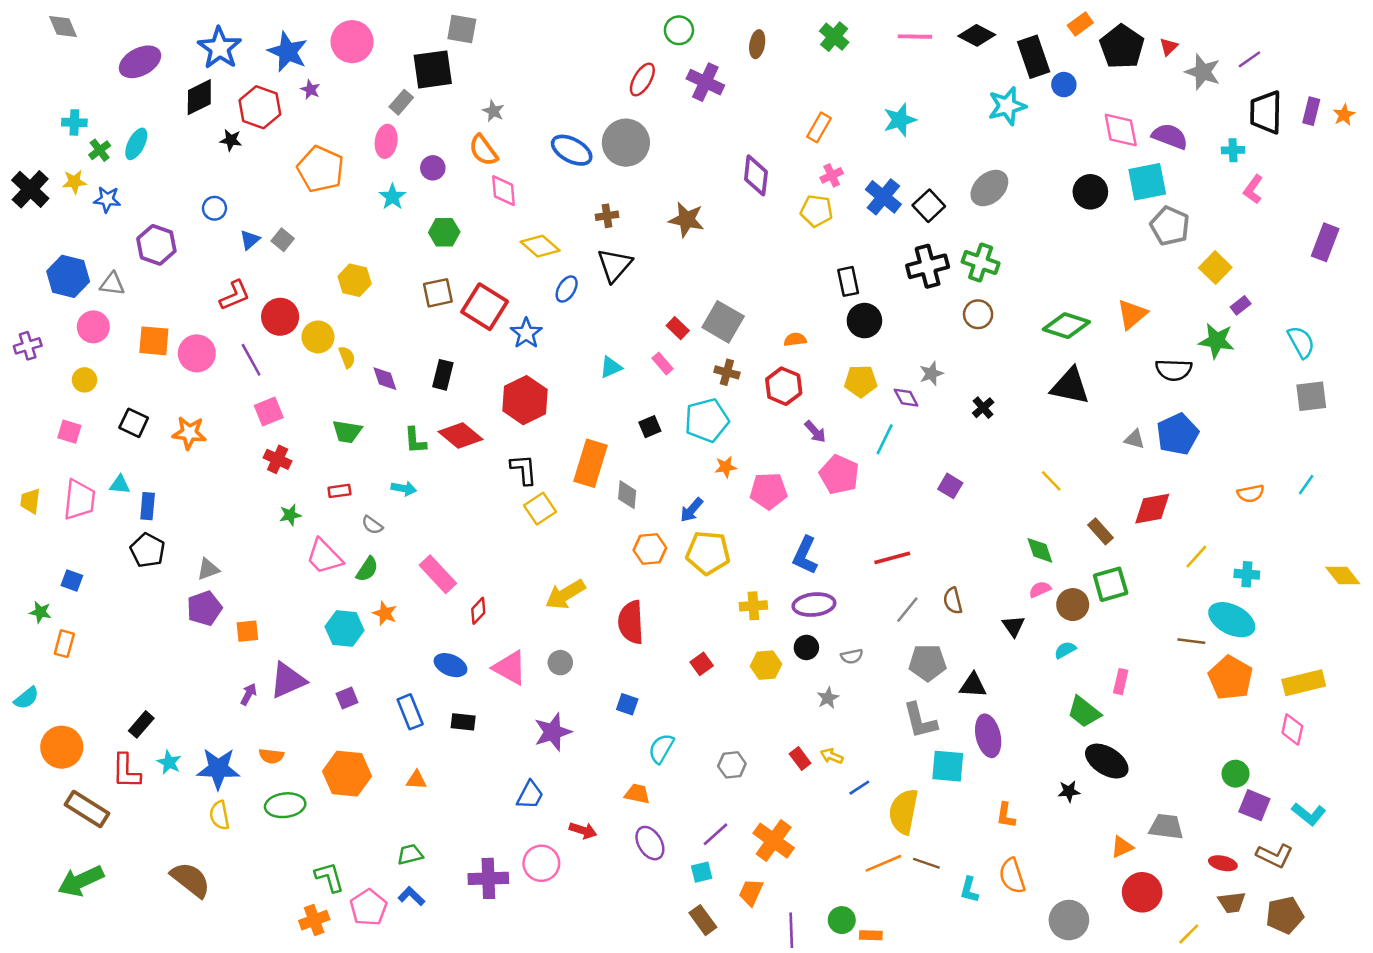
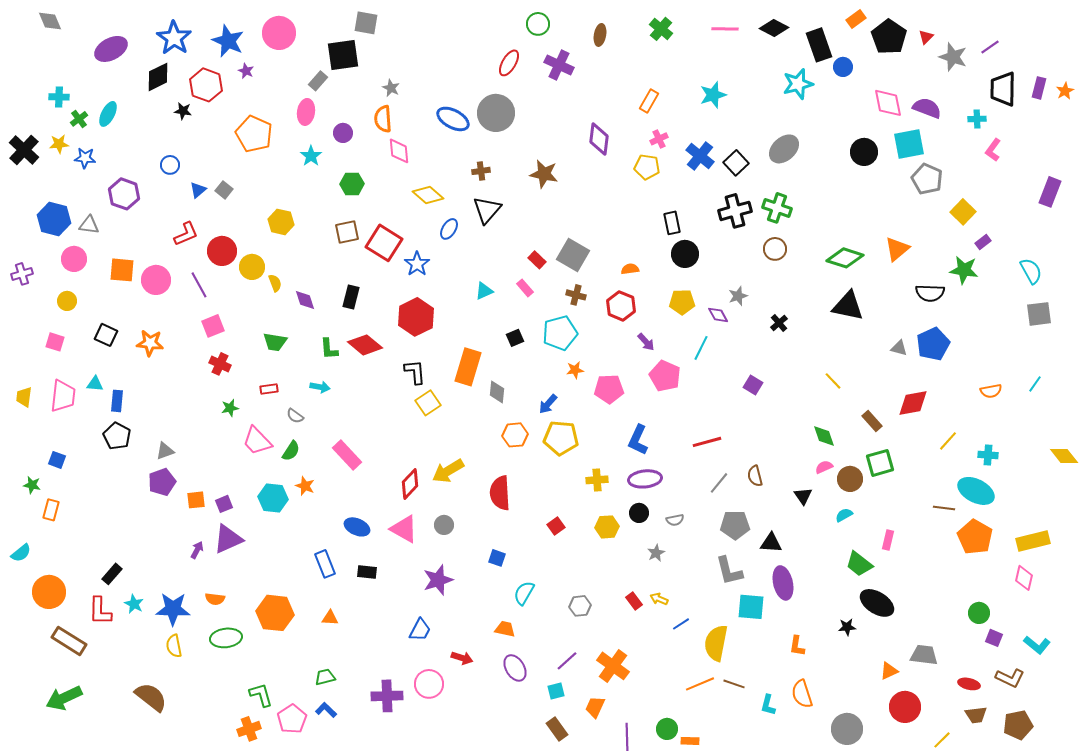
orange semicircle: (483, 150) -> (383, 119), turned 32
red diamond: (478, 611) -> (410, 484), moved, size x1.4
purple square: (347, 698) -> (224, 504), moved
purple square: (1254, 805) -> (994, 638), size x0.7

